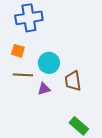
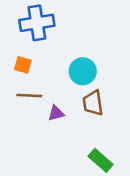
cyan circle: (49, 63) -> (83, 71), moved

